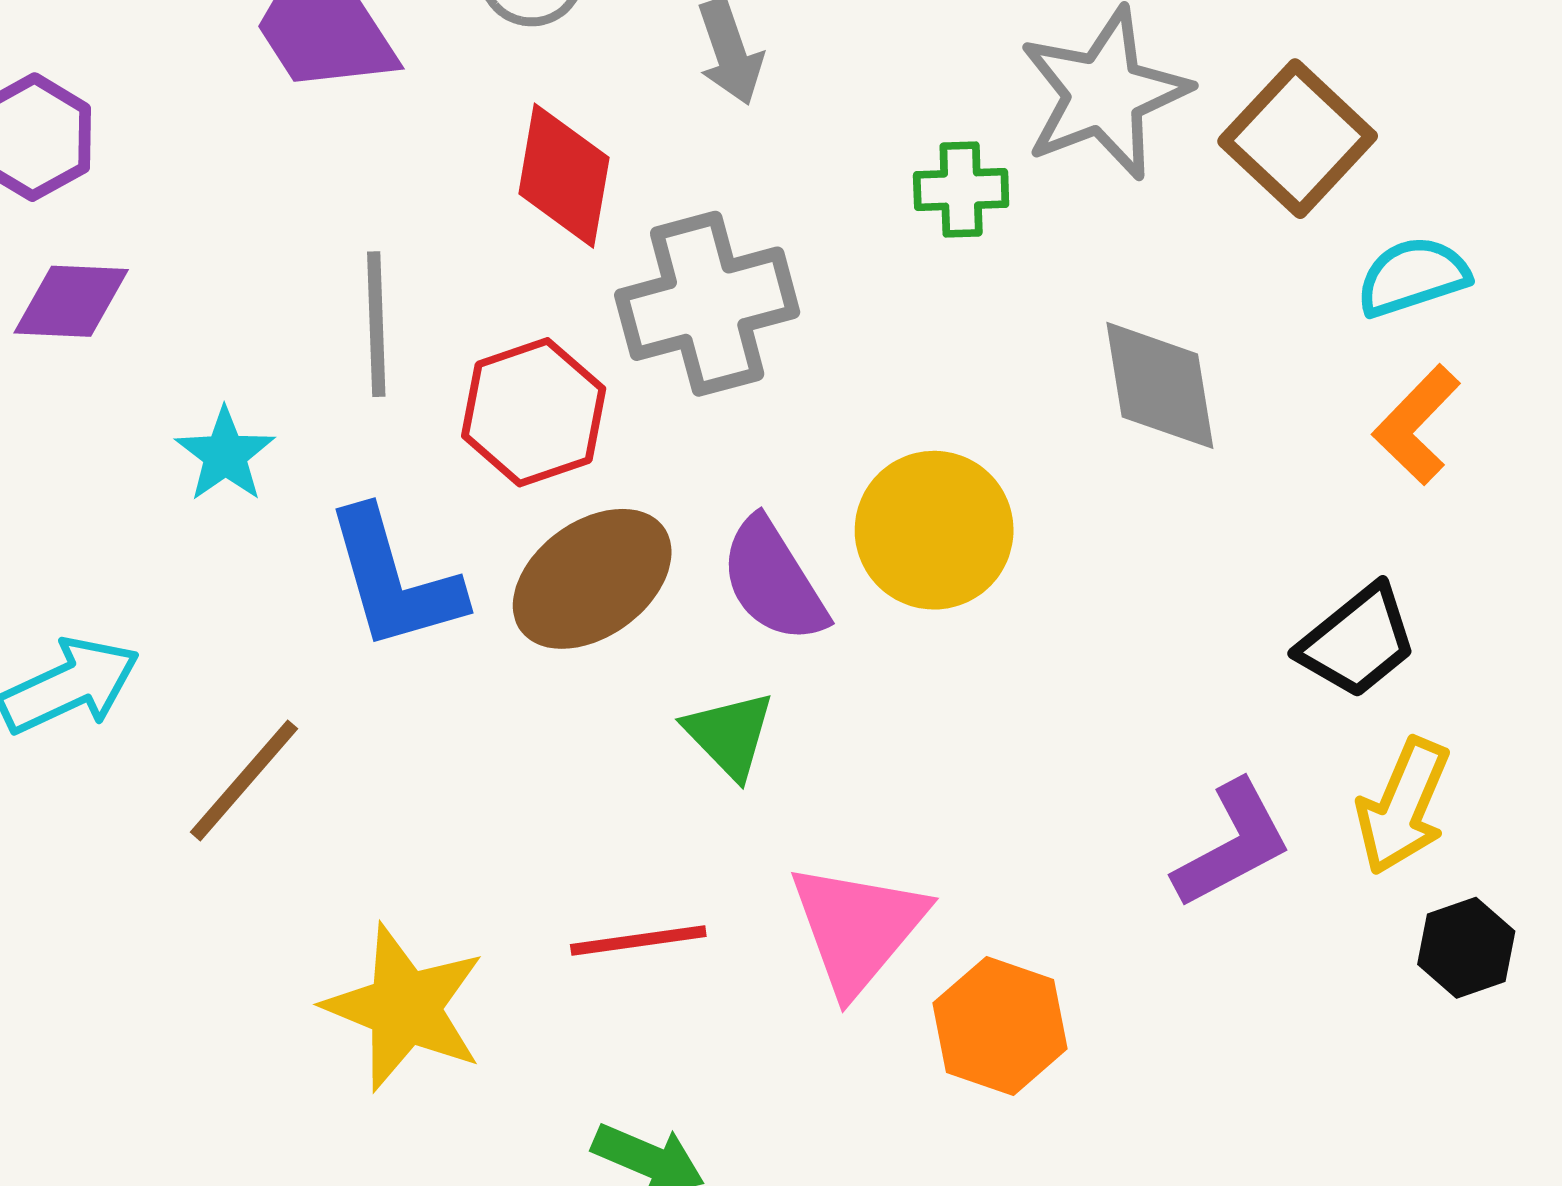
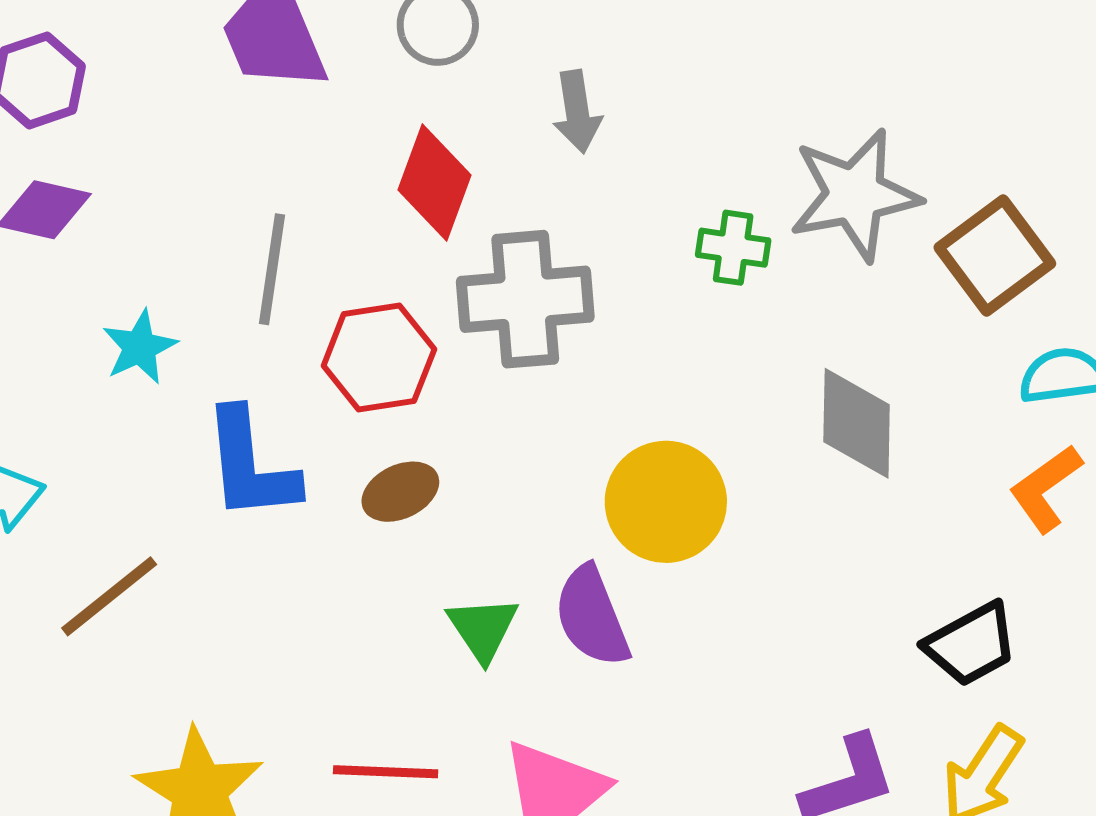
brown ellipse: (592, 579) -> (400, 492), size x0.6
purple semicircle: (773, 581) -> (592, 616), moved

